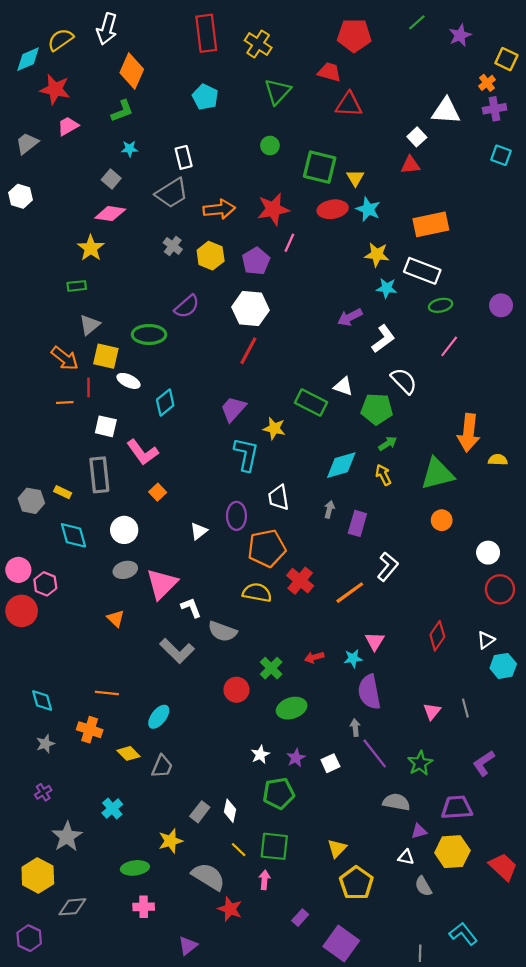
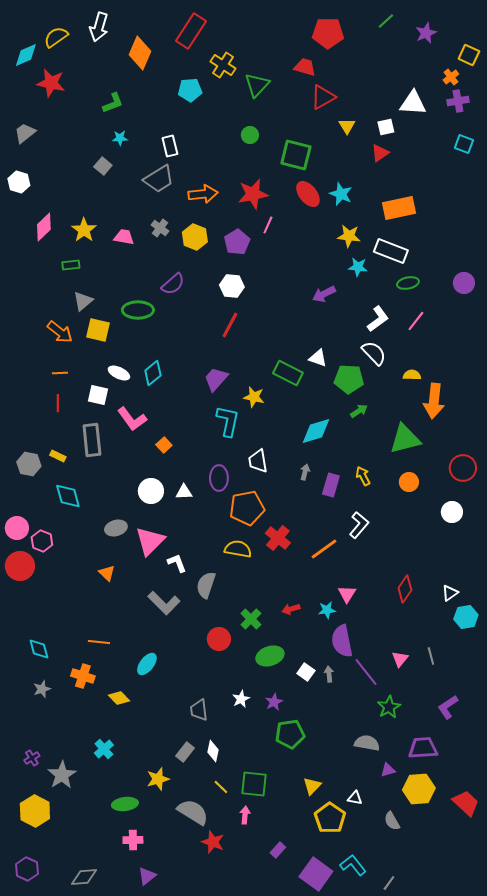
red rectangle: (206, 33) -> (191, 31), turned 40
yellow cross: (258, 44) -> (223, 65), moved
orange diamond: (132, 71) -> (140, 53), moved
cyan pentagon: (205, 97) -> (190, 90), turned -30
red triangle: (349, 104) -> (323, 97), turned -32
pink trapezoid: (68, 126) -> (124, 237), moved, turned 40
white square: (417, 137) -> (386, 127), turned 30
red triangle: (410, 165) -> (380, 153), turned -30
yellow triangle: (355, 178) -> (347, 126), moved
red ellipse: (333, 209) -> (308, 194), turned 60
pink diamond: (110, 214) -> (44, 227), moved, turned -52
white hexagon: (251, 309) -> (232, 286), size x0.7
white L-shape: (383, 339) -> (378, 319), moved
white ellipse: (129, 381) -> (119, 373), moved
red line: (89, 387) -> (58, 403), moved
yellow semicircle: (498, 460) -> (412, 375), moved
yellow arrow: (383, 475) -> (363, 476), moved
orange square: (158, 492) -> (164, 445), moved
white circle: (124, 530) -> (151, 491), moved
white triangle: (199, 531) -> (184, 492), turned 36
red circle: (500, 589) -> (463, 468), moved
gray semicircle: (222, 631) -> (206, 585), turned 88
purple line: (375, 753) -> (366, 672), moved
white square: (330, 763) -> (306, 672), moved, turned -30
gray trapezoid: (162, 766) -> (199, 710), moved, turned 150
purple cross: (43, 792) -> (32, 758), moved
green pentagon: (279, 793) -> (290, 734), moved
white triangle: (406, 857) -> (355, 798), moved
gray diamond: (72, 907) -> (84, 877), moved
cyan L-shape: (463, 934) -> (353, 865), moved
purple triangle: (188, 946) -> (147, 876), moved
gray line: (420, 953) -> (389, 883), turned 35

